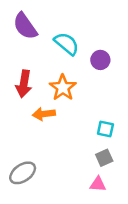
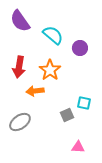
gray square: (104, 158) -> (67, 115), moved
gray ellipse: (23, 173) -> (20, 122), moved

